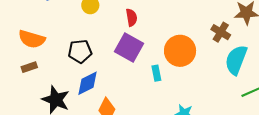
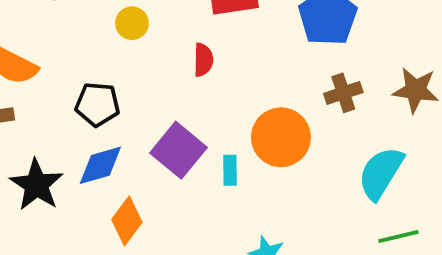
brown cross: (221, 32) -> (343, 93), moved, turned 30
purple square: (129, 48) -> (179, 150), moved

